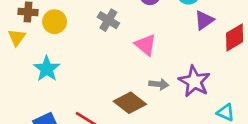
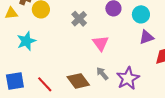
yellow triangle: (17, 37) -> (11, 13), turned 32
gray arrow: (159, 84) -> (102, 74), turned -152

